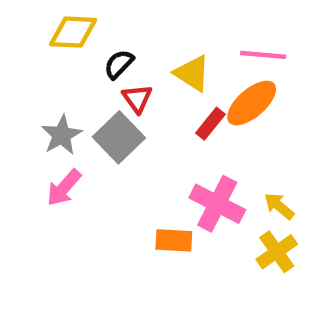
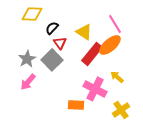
pink line: (263, 55) -> (115, 24), turned 54
red rectangle: (210, 124) -> (92, 54), size x1.6
yellow arrow: (279, 206) -> (117, 77), moved

